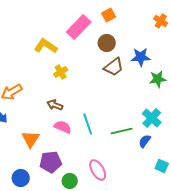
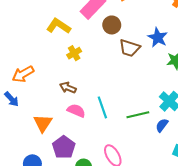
brown circle: (107, 43) -> (112, 25), moved
blue star: (141, 57) -> (158, 37), turned 30
brown trapezoid: (114, 67) -> (129, 48), turned 55
purple pentagon: (51, 162) -> (64, 147), turned -30

